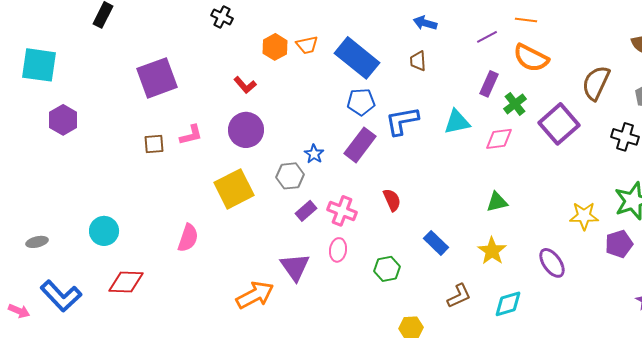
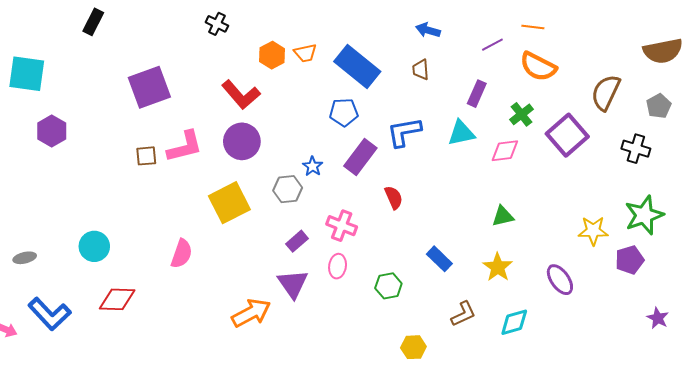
purple rectangle: (489, 84) -> (477, 94), moved
red L-shape: (245, 85) -> (241, 95), size x1.6
blue pentagon: (361, 102) -> (344, 112), moved
pink L-shape: (191, 135) -> (185, 147), size x1.5
red semicircle: (392, 200) -> (394, 198), moved
purple rectangle: (306, 211) -> (297, 241), moved

